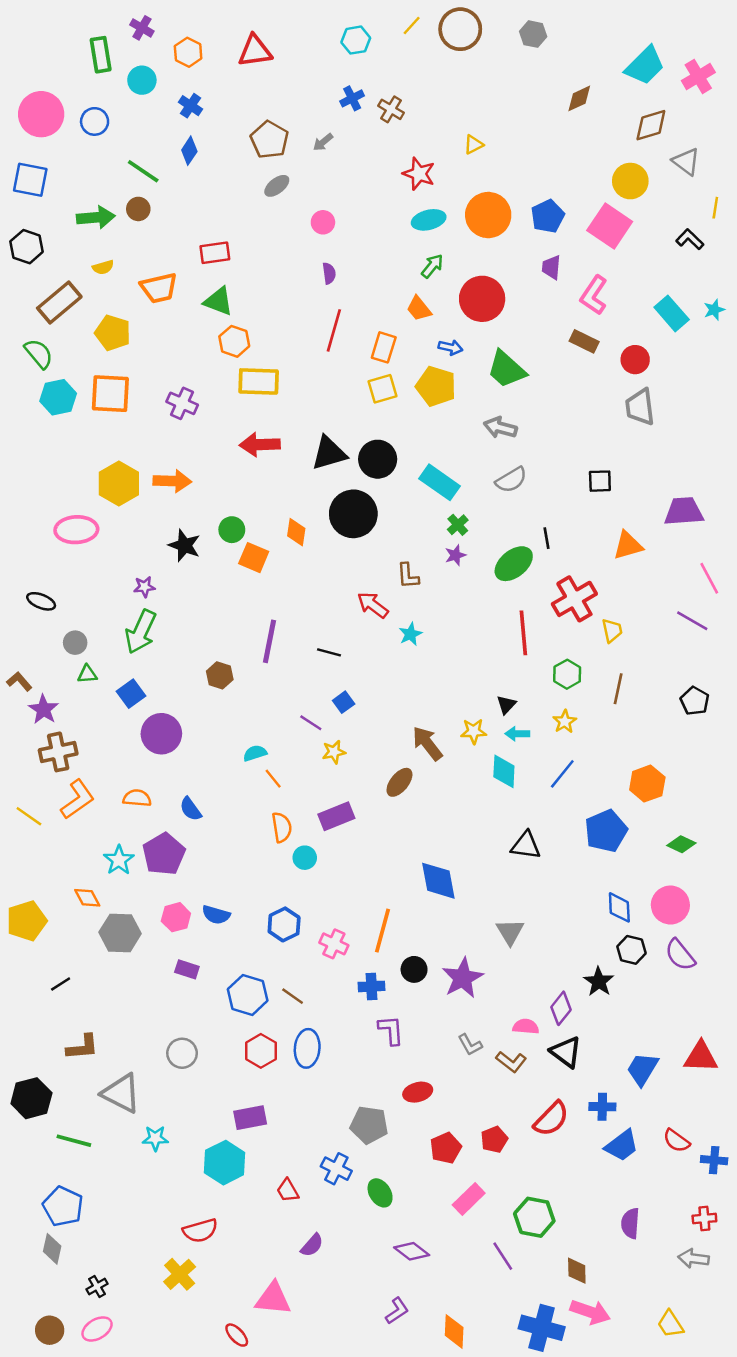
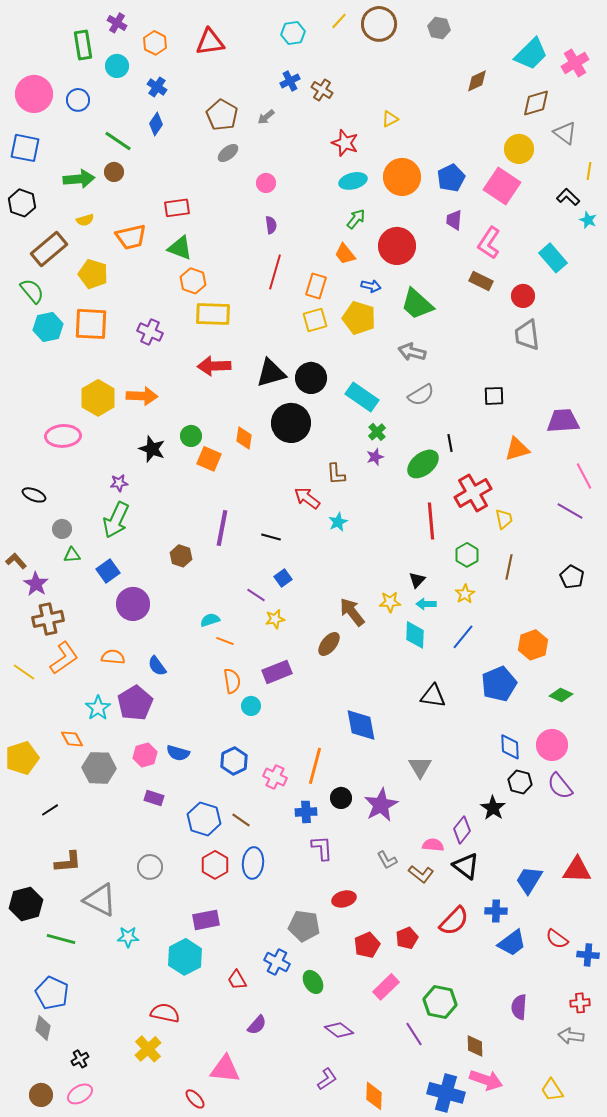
cyan star: (714, 310) -> (588, 220), moved, turned -30
orange line: (273, 779) -> (225, 641), turned -30
red semicircle: (200, 1231) -> (165, 1013), turned -152

